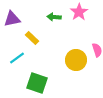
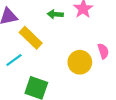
yellow rectangle: (32, 38) -> (31, 38), size x1.5

